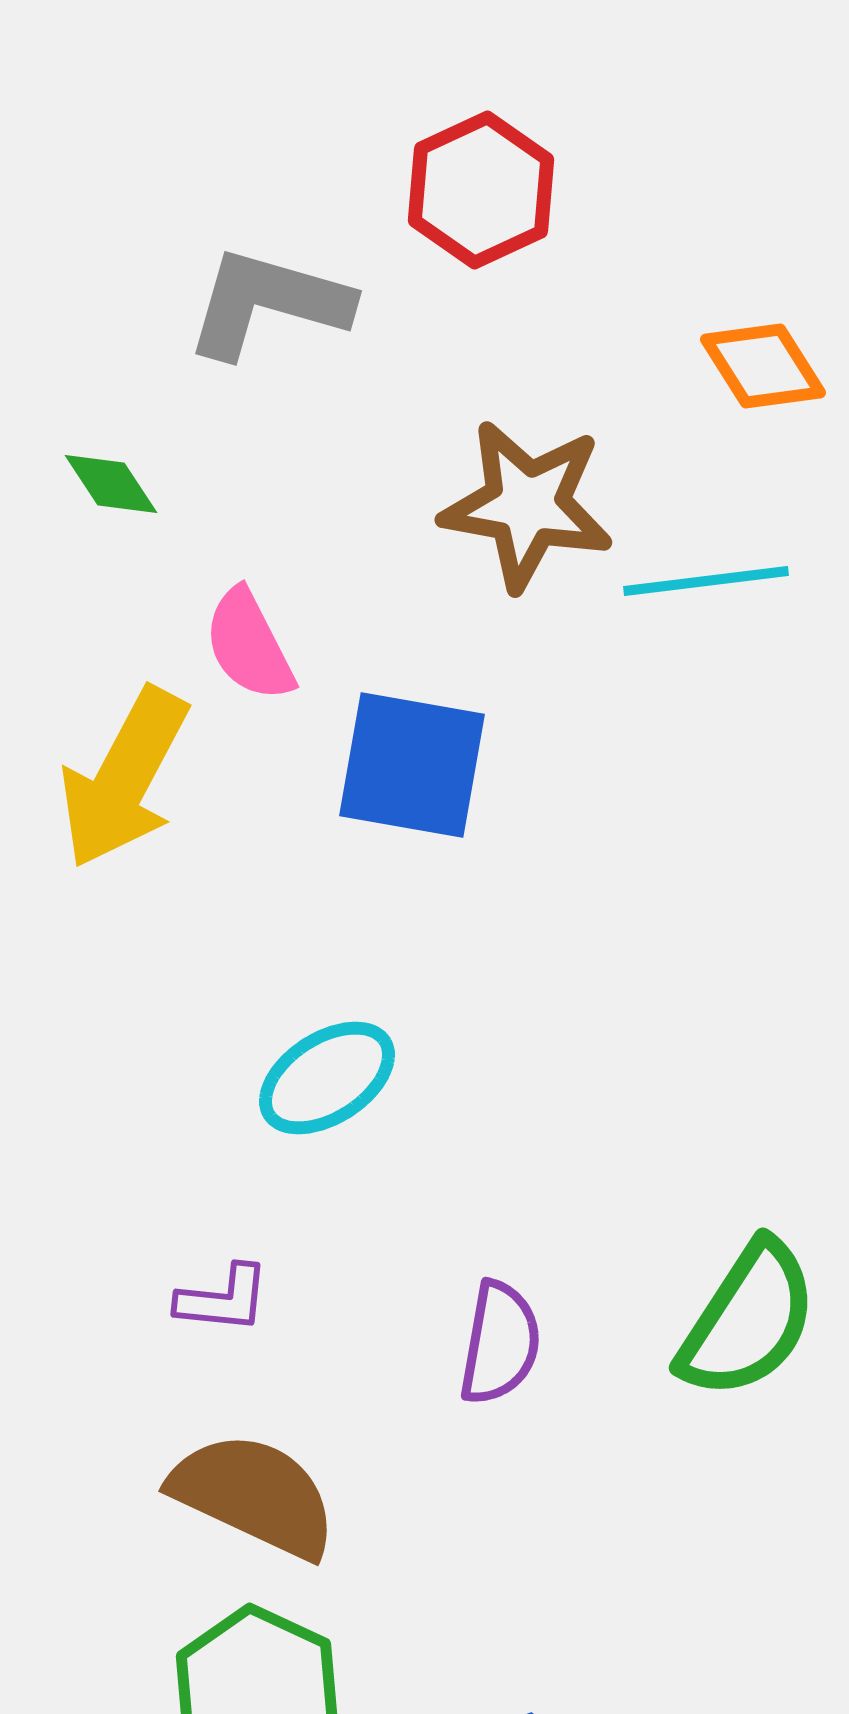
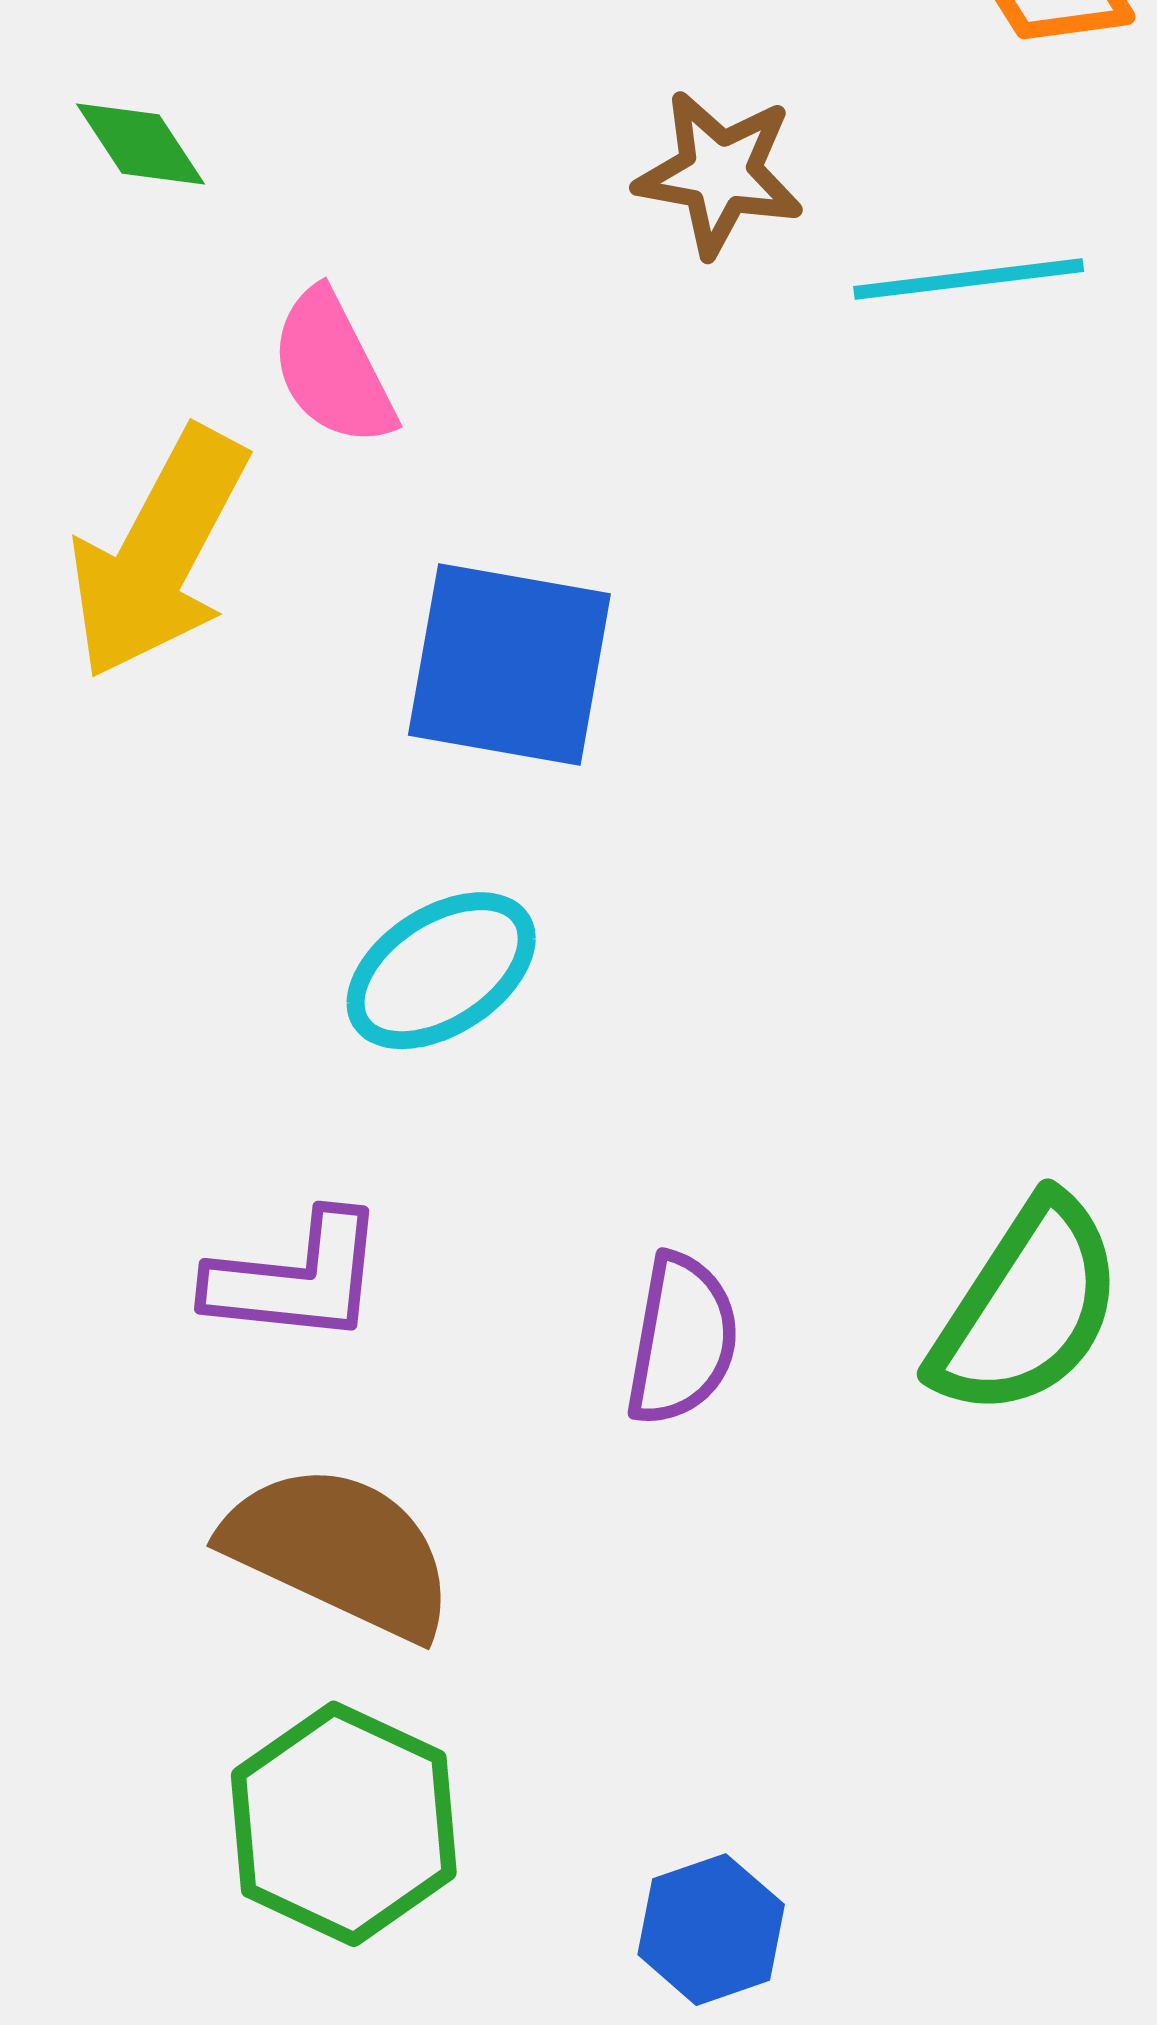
brown star: (527, 505) -> (719, 173), size x0.7
blue square: (412, 765) -> (509, 665), moved
purple L-shape: (223, 1299) -> (296, 1278), size x1.4

